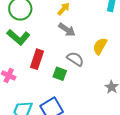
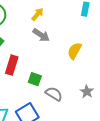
gray semicircle: (75, 59) -> (54, 94), moved

